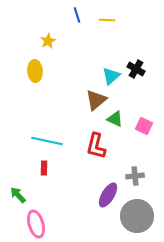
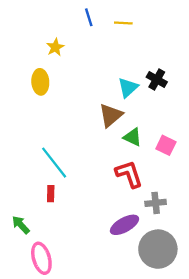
cyan line: (47, 141) -> (54, 163), turned 40
red L-shape: (96, 146) -> (129, 174), moved, turned 148
purple ellipse: (108, 195) -> (124, 225), turned 30

